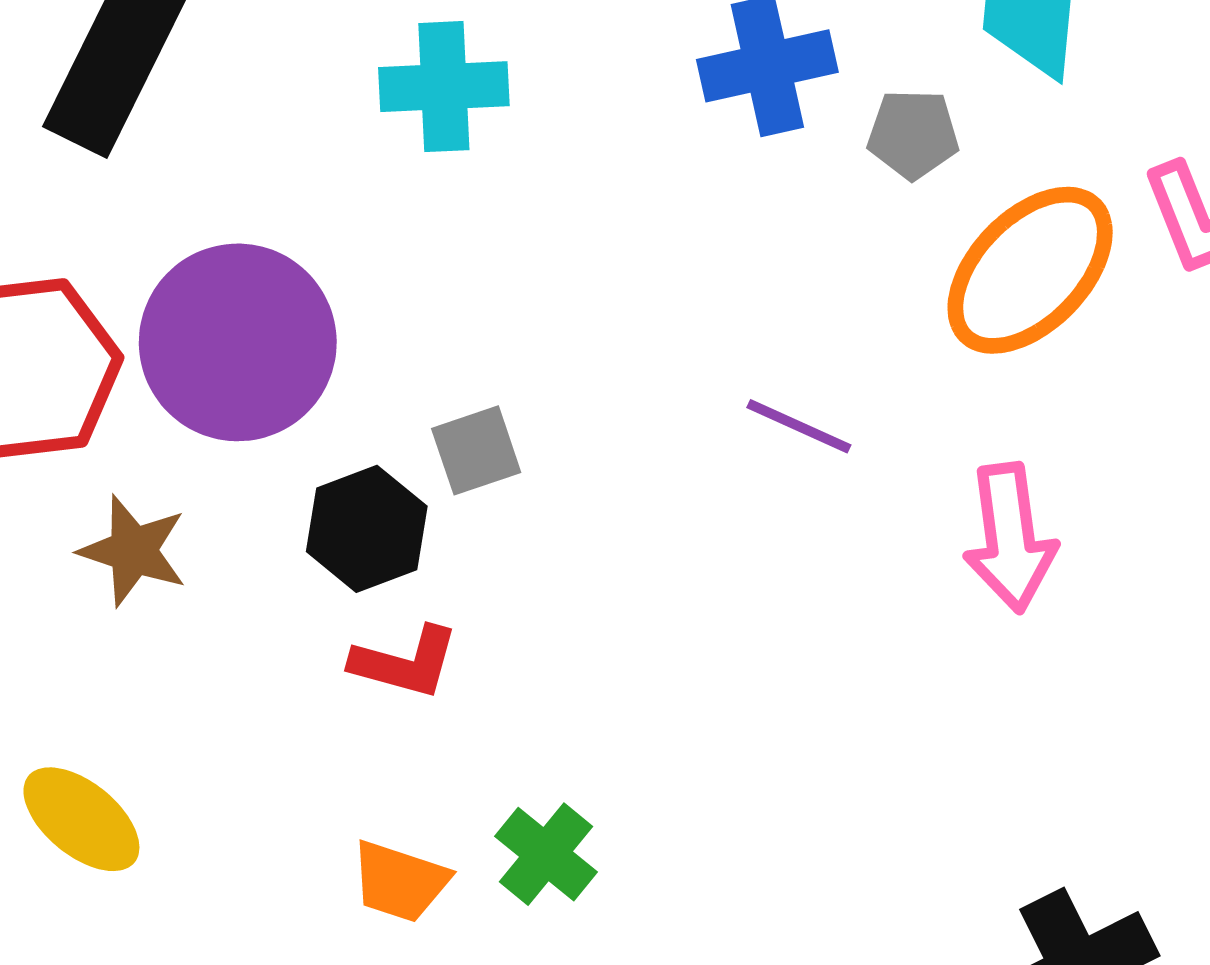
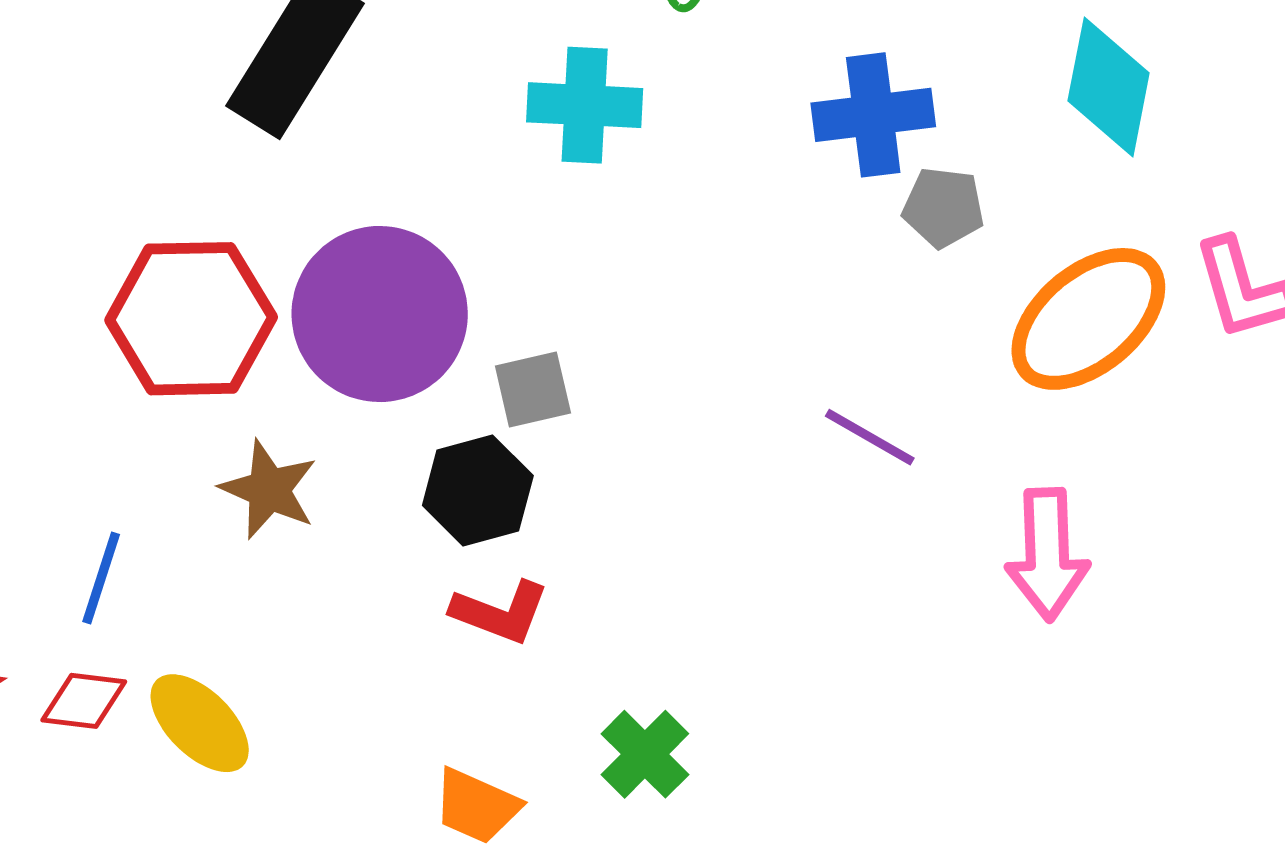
gray pentagon: (913, 134) -> (943, 207), moved
gray square: (476, 450) -> (533, 390), moved
green cross: (546, 854) -> (645, 754), moved

